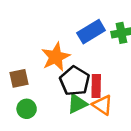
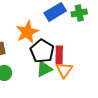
orange triangle: (102, 105) -> (64, 70), turned 30

